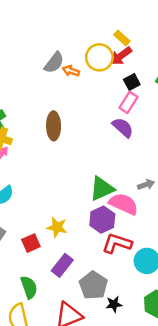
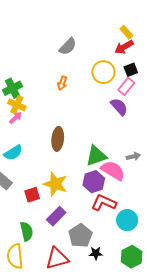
yellow circle: (99, 57) -> (103, 72), moved
orange arrow: (71, 71) -> (62, 83), moved, turned -96
brown ellipse: (54, 126) -> (58, 139), moved
yellow star: (57, 227) -> (55, 184), size x1.4

